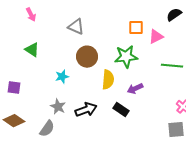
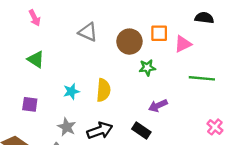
black semicircle: (174, 15) -> (204, 18), turned 42
brown circle: (87, 57) -> (129, 42), moved
green star: (126, 57) -> (147, 68), size x0.6
yellow semicircle: (108, 80) -> (103, 90), moved
purple square: (14, 88) -> (30, 104), moved

